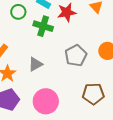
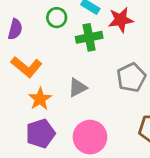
green cross: (43, 26) -> (89, 37), turned -30

